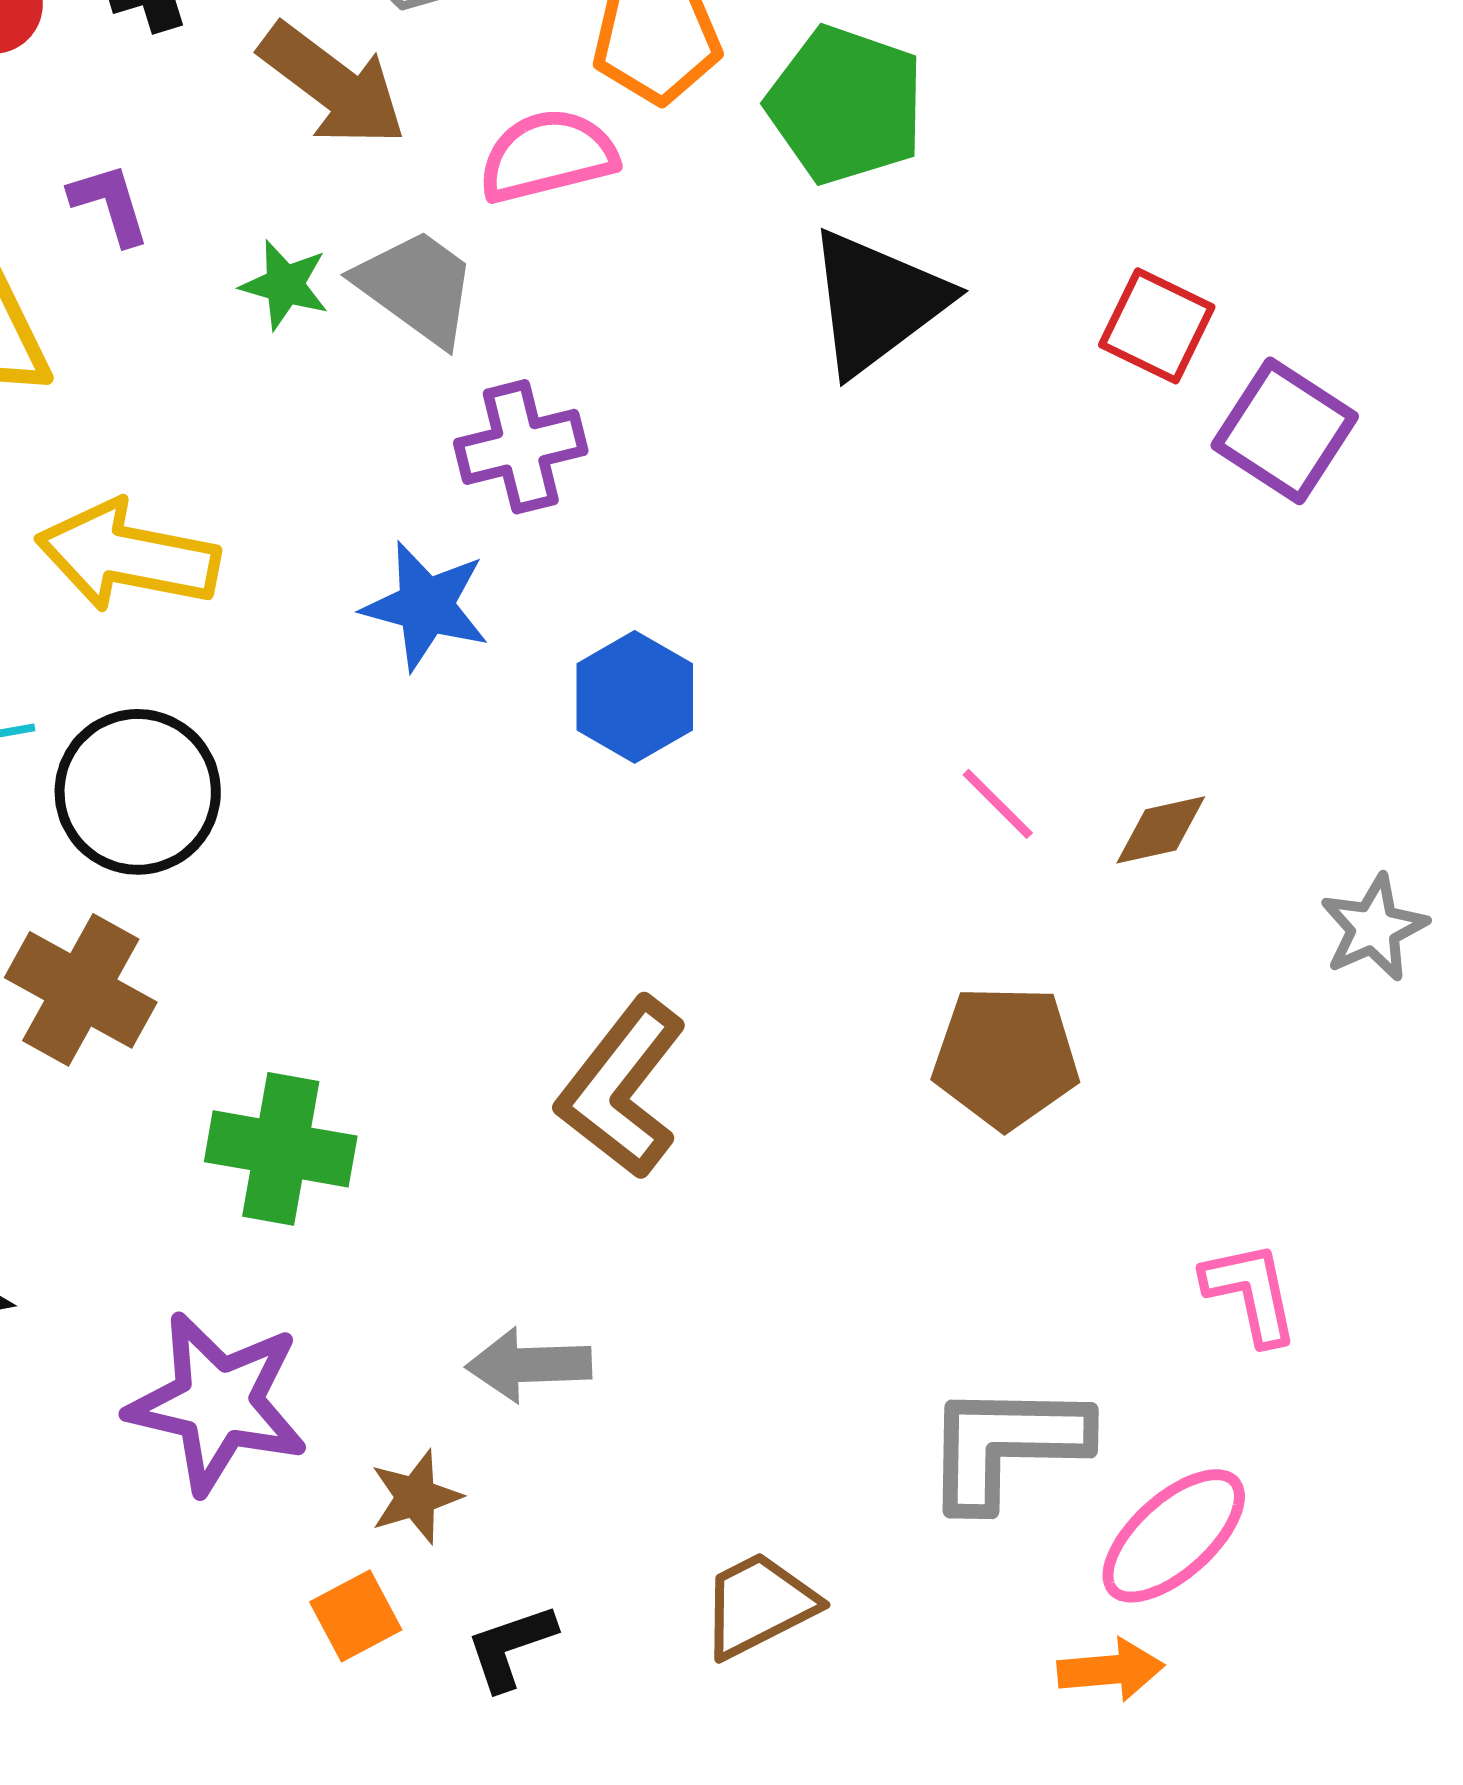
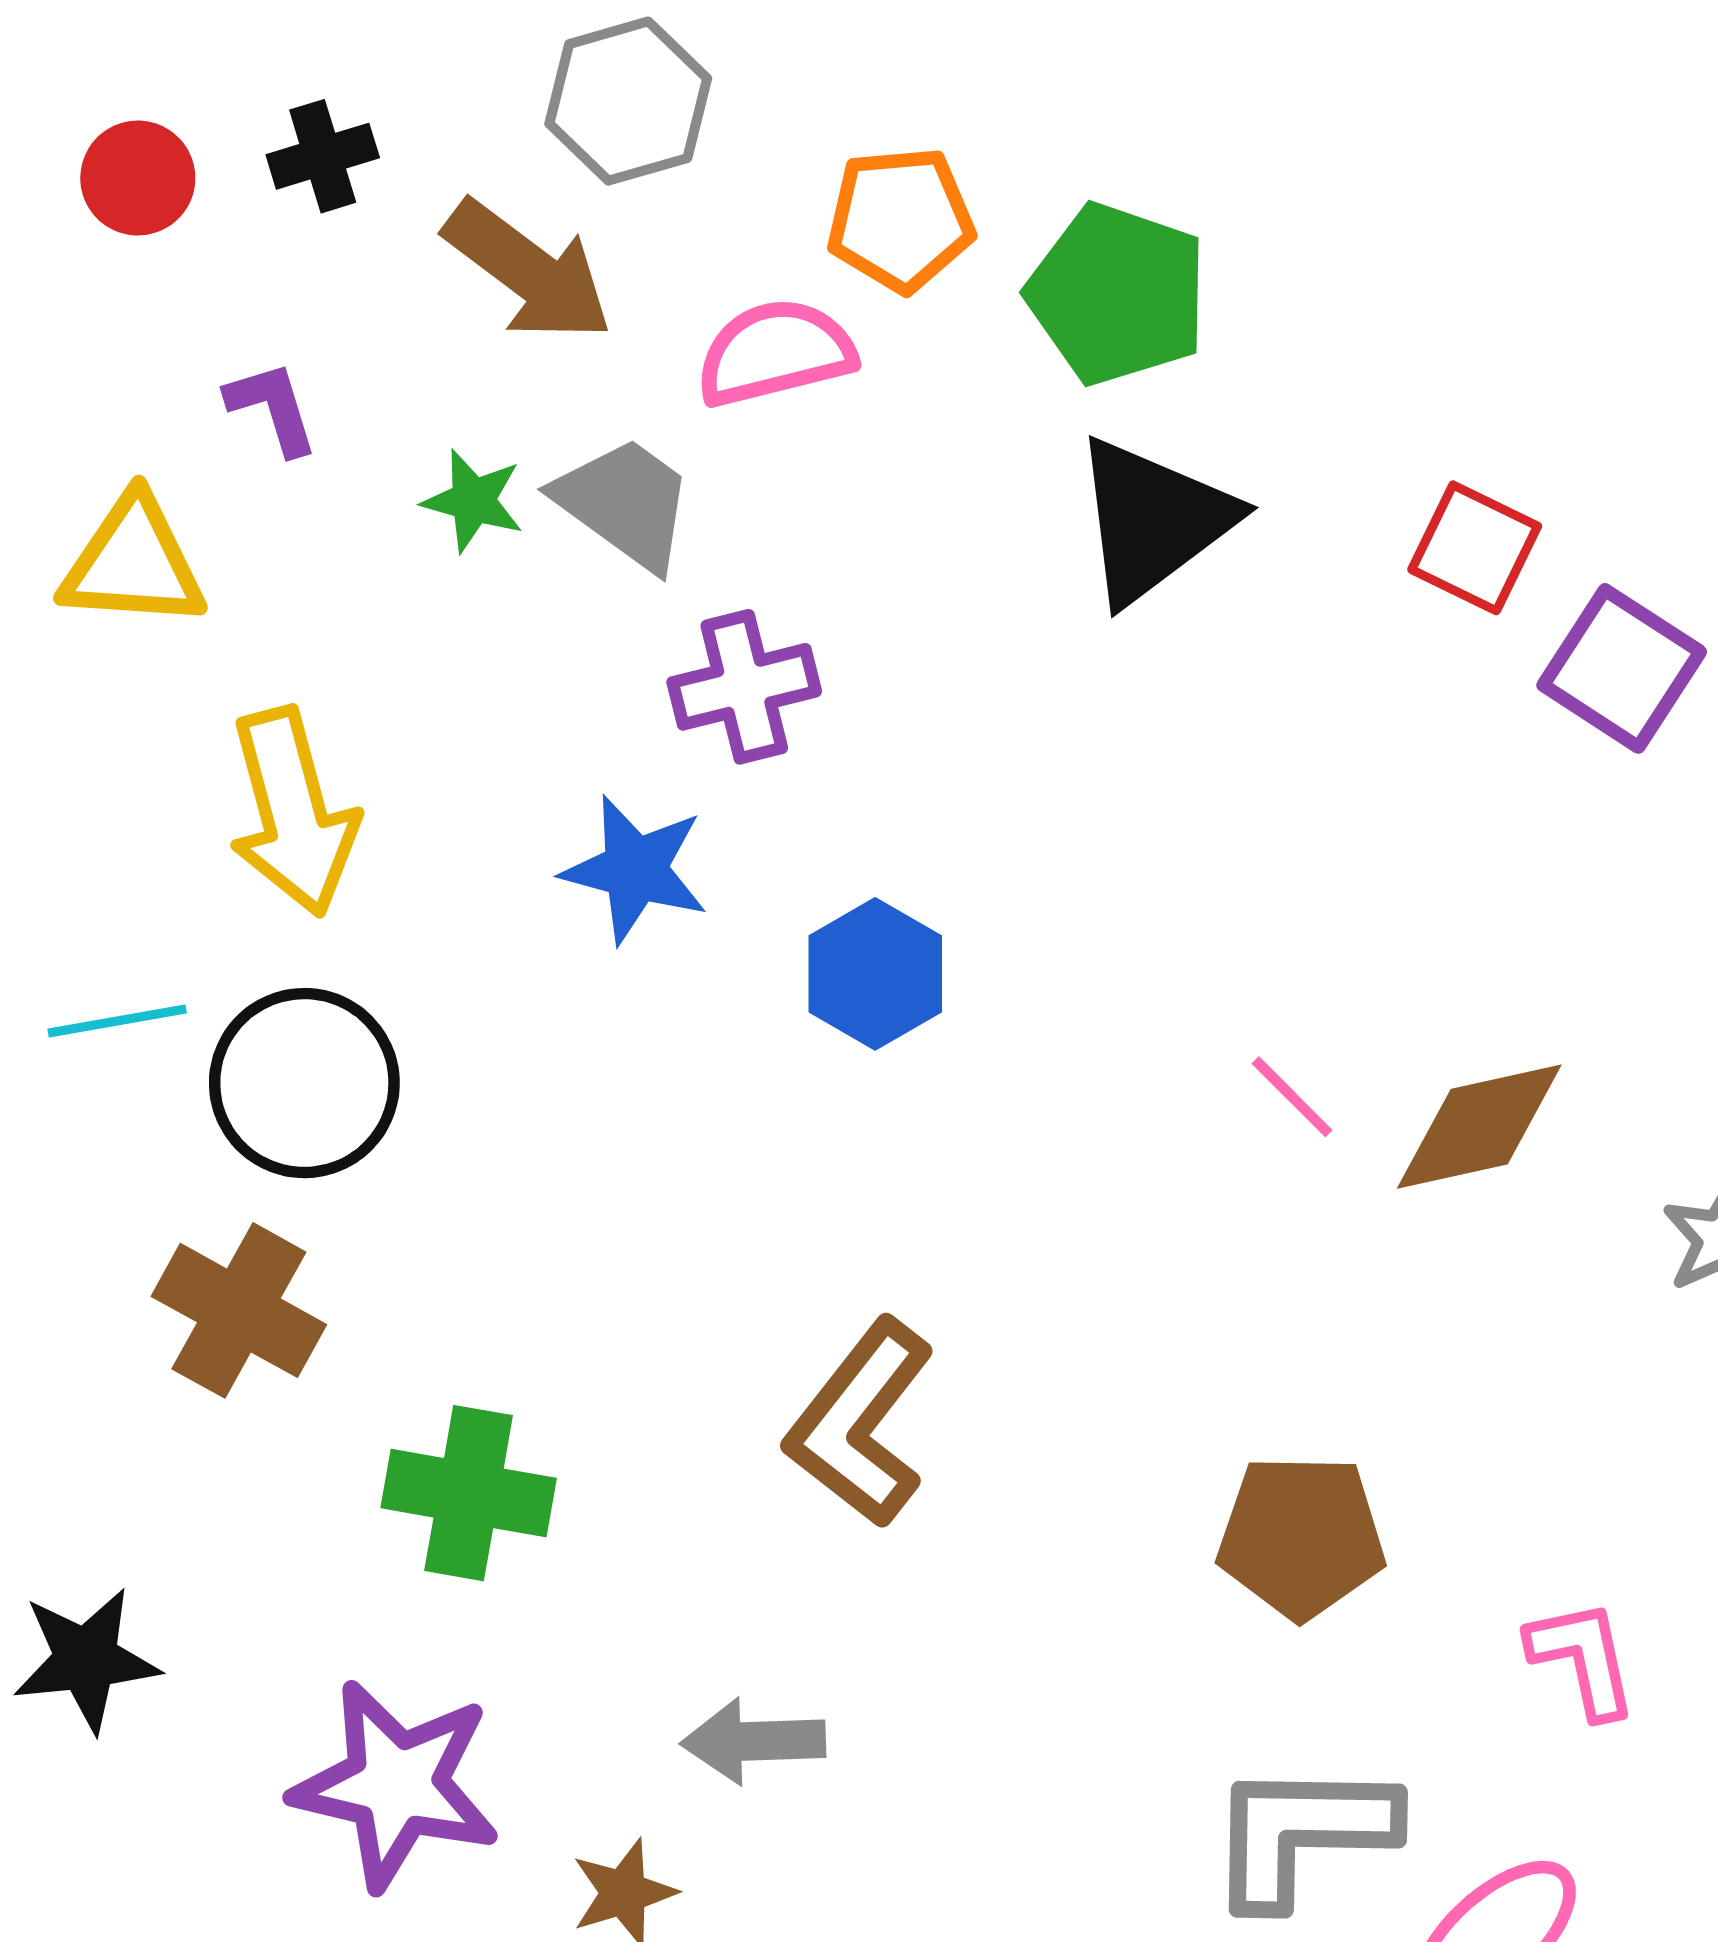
yellow arrow: (128, 556) -> (293, 812), turned -116
brown diamond: (1161, 830) -> (1479, 1127), size x1.6
brown pentagon: (1006, 1057) -> (1301, 1537), moved

